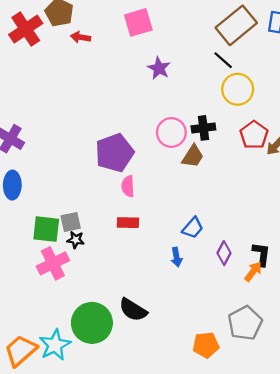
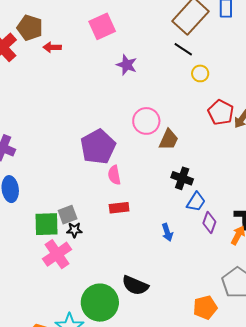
yellow circle: (238, 89) -> (200, 73), size x0.6
black cross: (203, 128) -> (182, 178), moved, turned 35
blue trapezoid: (193, 228) -> (196, 202), moved

